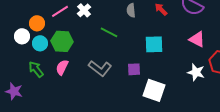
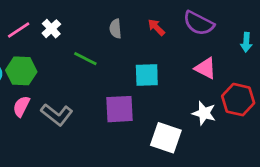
gray L-shape: (100, 68) -> (57, 115), moved
purple square: (134, 69) -> (120, 109), size x1.6
white square: (154, 90) -> (166, 138), moved

